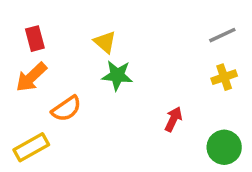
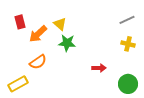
orange arrow: (31, 77) -> (38, 34), moved
yellow cross: (224, 77) -> (128, 44), turned 32
red arrow: (173, 119) -> (99, 68), turned 64

